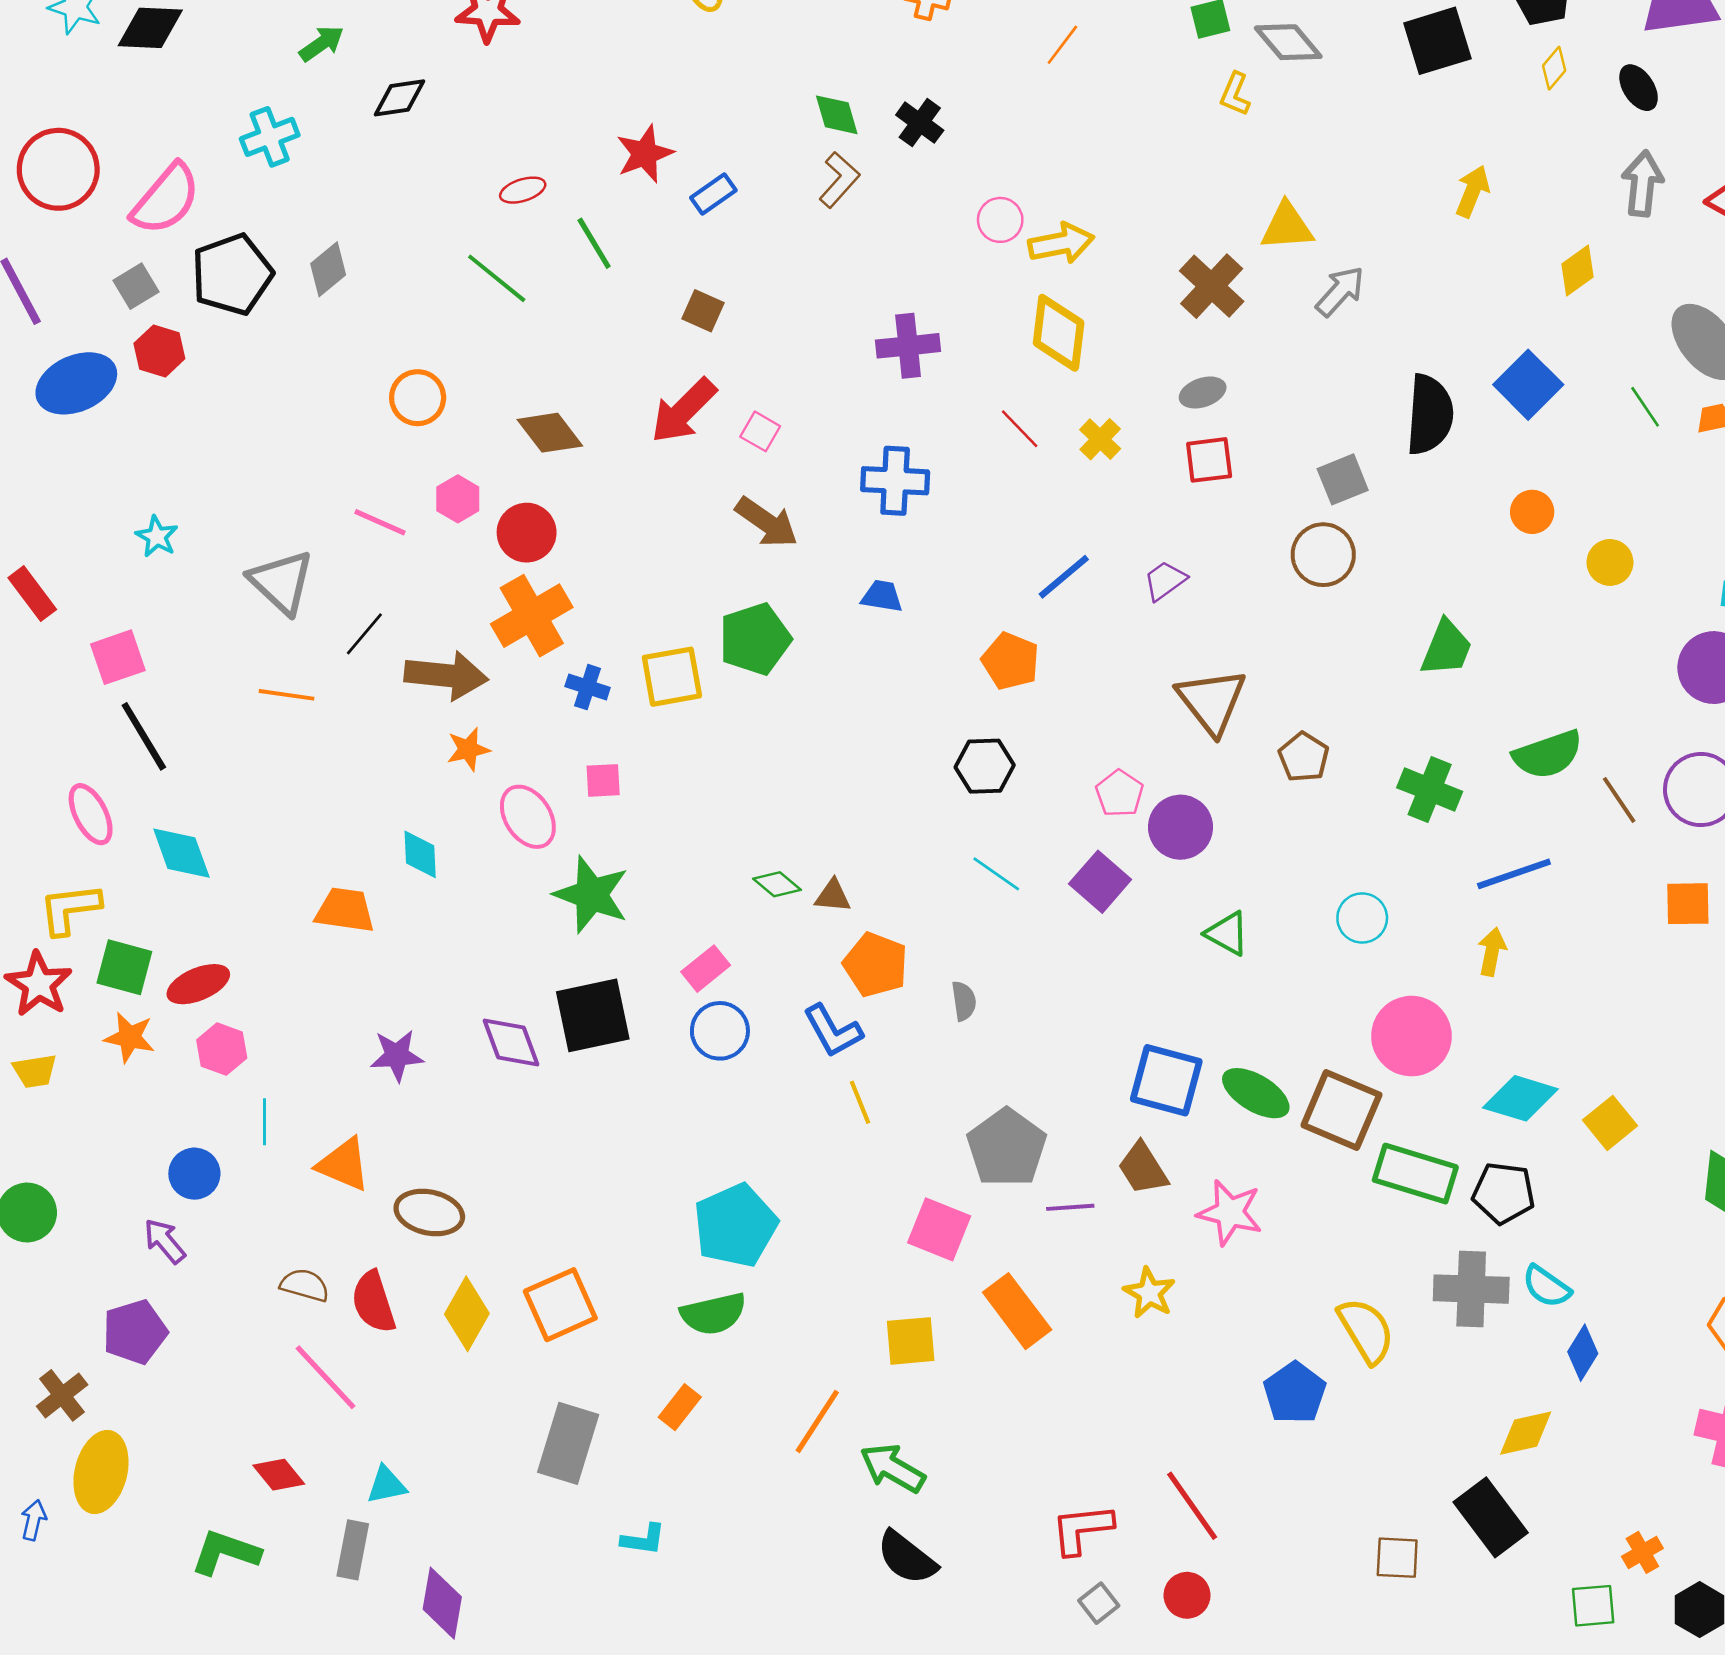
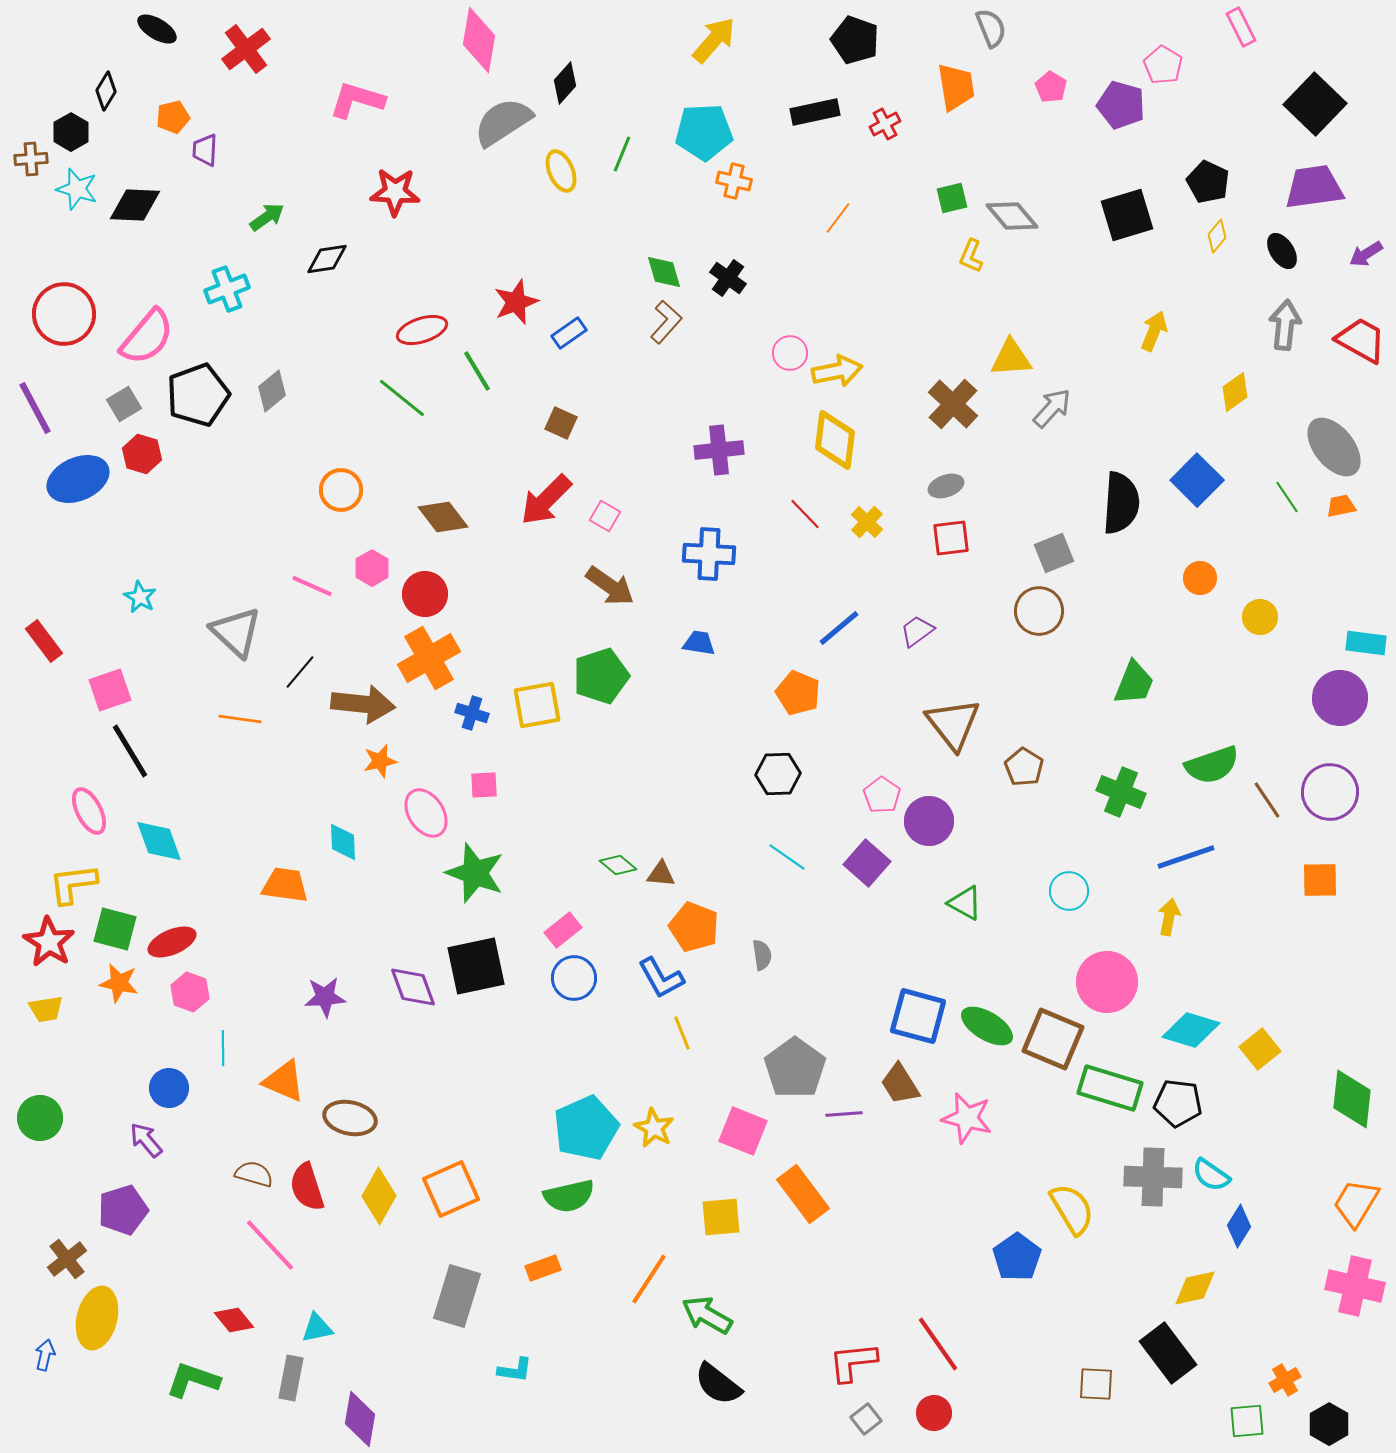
red ellipse: (523, 190) -> (422, 330), size x1.4
yellow star: (1149, 1293) -> (654, 1128), moved
orange rectangle: (680, 1407) -> (543, 1268), turned 32

